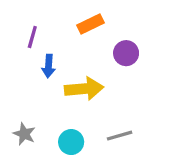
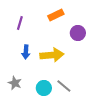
blue arrow: (48, 66) -> (26, 52), moved
gray line: (120, 136) -> (64, 86), moved, turned 56

